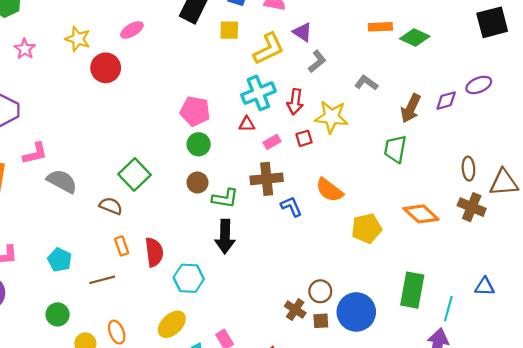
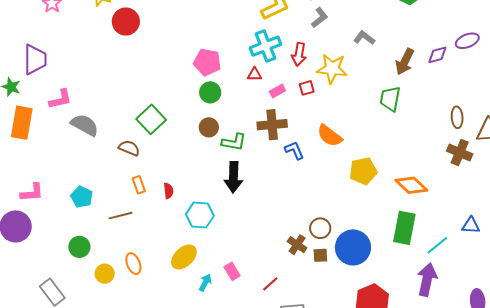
orange diamond: (421, 214) -> (411, 185), moved
red semicircle: (154, 252) -> (168, 191), size x0.6
cyan line: (448, 309) -> (437, 245), turned 35

